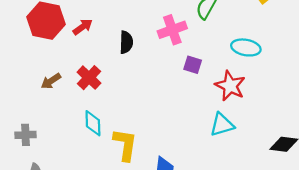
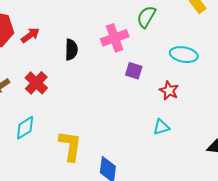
red star: (230, 86) -> (169, 91), size x0.7
cyan diamond: (93, 123) -> (25, 128), moved, turned 60
cyan triangle: (222, 125) -> (161, 127), size x0.7

